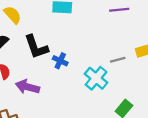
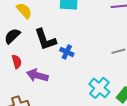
cyan cross: (96, 78) -> (99, 88), moved

